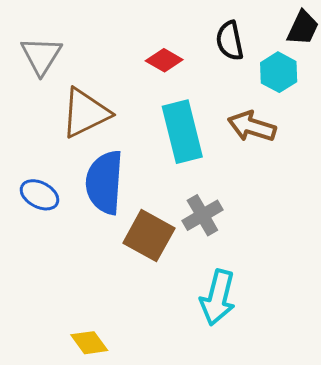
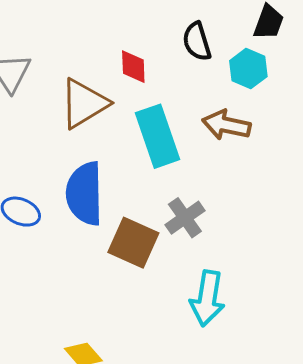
red diamond: (164, 60) -> (133, 67), turned 63
brown triangle: (85, 113) -> (84, 103), moved

